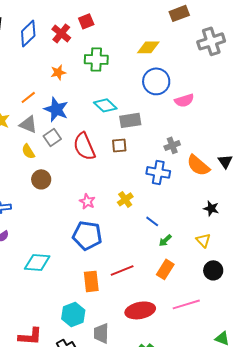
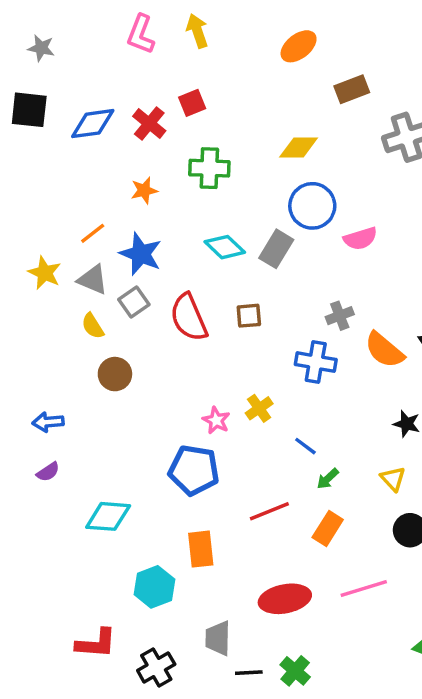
blue diamond: (28, 33) -> (93, 124), turned 36
gray rectangle: (130, 120) -> (276, 249), moved, turned -50
pink star: (87, 201) -> (216, 420), moved
red line: (122, 270) -> (269, 511), moved
cyan hexagon: (73, 314) -> (154, 587), moved

